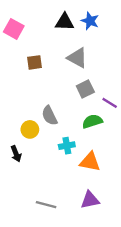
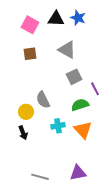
pink square: (14, 29) -> (30, 25), moved
purple line: (110, 103) -> (95, 89), turned 32
black arrow: (16, 154) -> (23, 133), moved
orange triangle: (90, 162) -> (83, 130), moved, turned 36

